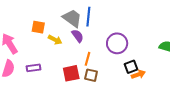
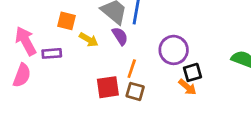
black square: (131, 67) -> (192, 72), moved
purple rectangle: (33, 68) -> (52, 53), moved
orange arrow: (138, 74) -> (187, 87), moved, turned 56

